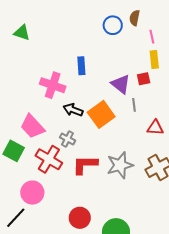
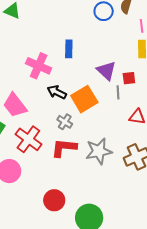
red square: (144, 79) -> (129, 78), moved
gray cross: (68, 139) -> (65, 122), moved

